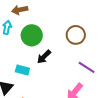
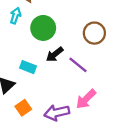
purple line: (87, 67) -> (78, 65), moved

